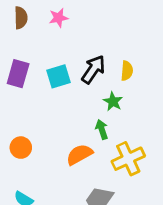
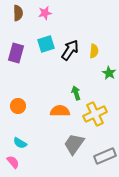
cyan square: (59, 76) -> (46, 44), moved
green star: (113, 101) -> (109, 73), moved
orange semicircle: (79, 155) -> (60, 111), turned 30

